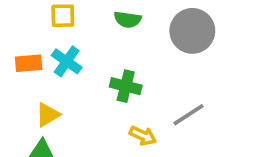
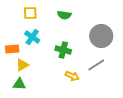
gray circle: (192, 31) -> (101, 36), moved
orange rectangle: (29, 63) -> (12, 49), moved

